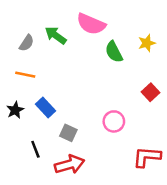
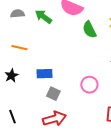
gray semicircle: (27, 43) -> (17, 14), moved, turned -128
blue rectangle: (46, 108) -> (44, 74), moved, turned -49
black line: (35, 149) -> (12, 117), moved

